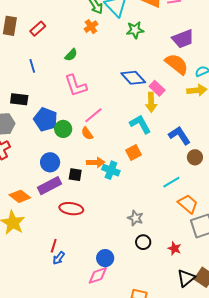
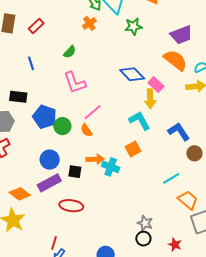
gray star: (135, 218) -> (145, 223), moved

